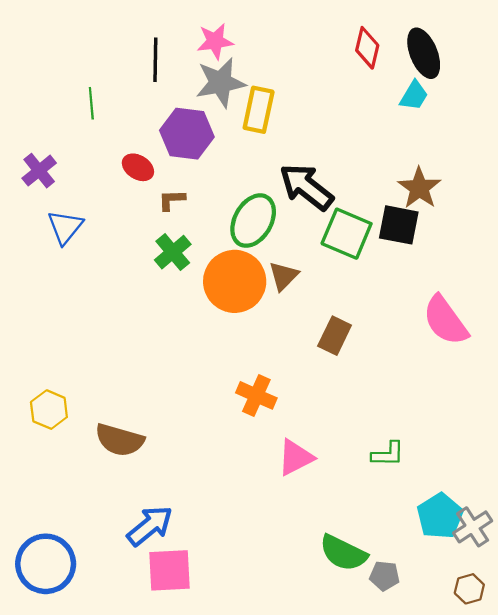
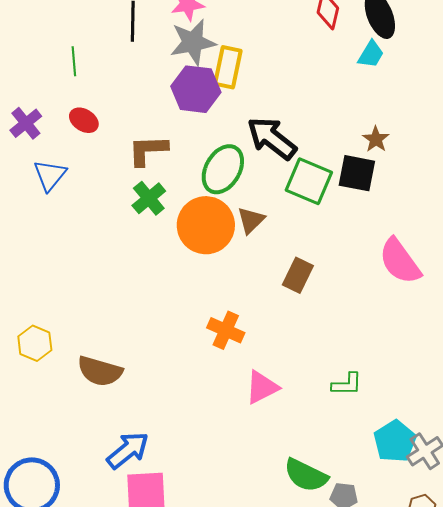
purple hexagon: (187, 134) -> (196, 89), moved
red ellipse: (138, 167) -> (84, 120), moved
brown star: (419, 188) -> (376, 139), size x0.7
brown L-shape: (172, 200) -> (148, 150), size x1.6

